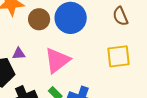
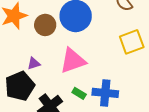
pink triangle: (57, 60) -> (73, 61), turned 32

